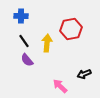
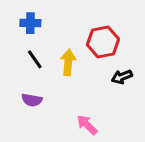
purple semicircle: (27, 60) -> (32, 100), moved, turned -40
black arrow: (84, 74) -> (122, 77), moved

